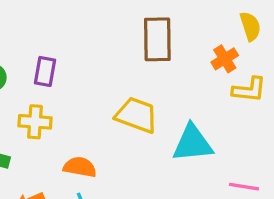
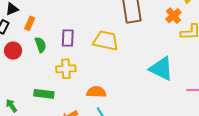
yellow trapezoid: (137, 115) -> (106, 41), moved
cyan triangle: (193, 143) -> (161, 69), turned 40

